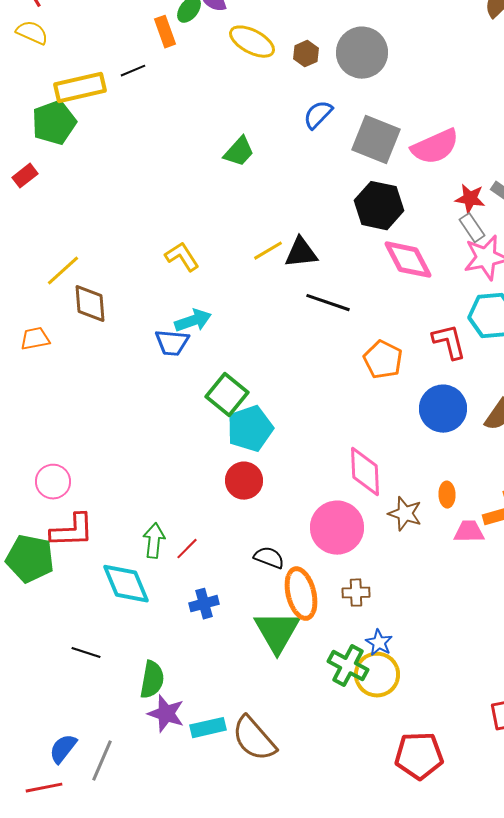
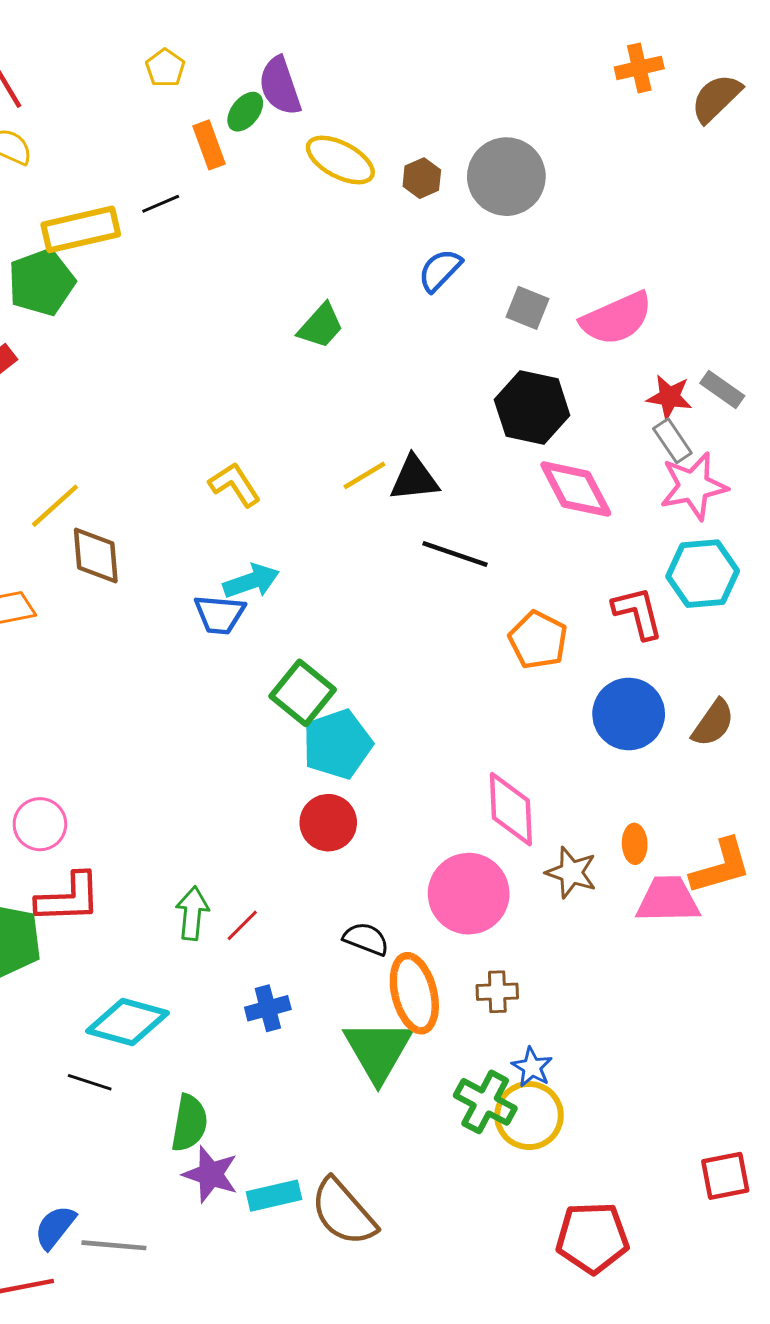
gray square: (376, 140) -> (527, 308), size x0.6
pink trapezoid: (469, 532) -> (668, 900), size x1.4
cyan diamond: (126, 584) -> (127, 1022), moved, turned -52
gray line: (102, 761) -> (114, 1245), turned 72

